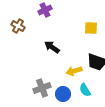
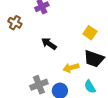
yellow square: (91, 28) -> (90, 33), moved, turned 32
cyan semicircle: (85, 90) -> (90, 87), moved

